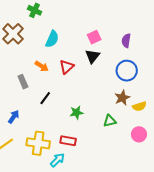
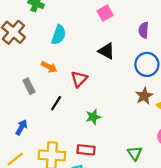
pink square: (94, 37) -> (105, 13), moved
black triangle: (92, 56) -> (106, 51), turned -35
red triangle: (67, 67) -> (79, 79), moved
green triangle: (110, 121) -> (135, 153), moved, turned -48

